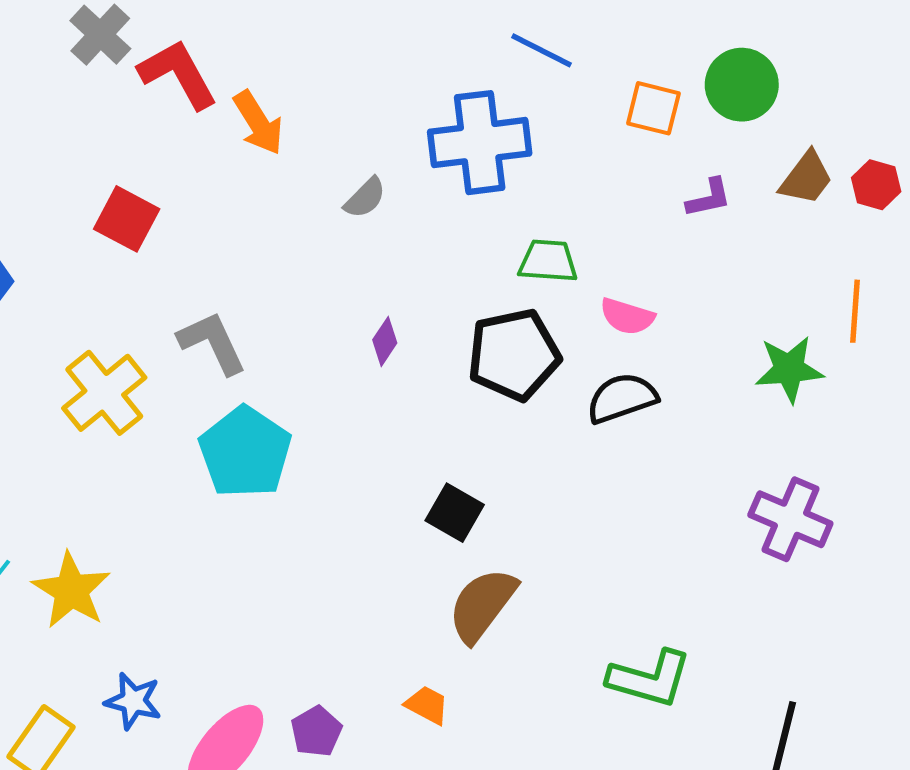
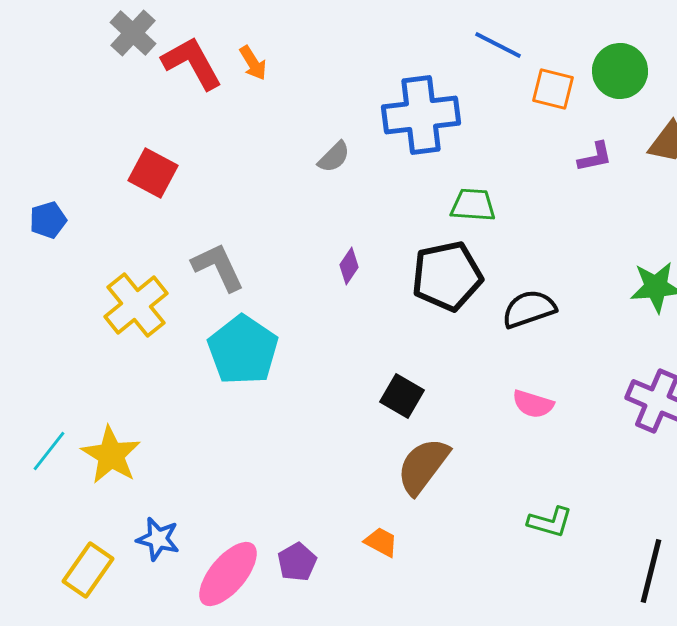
blue line: (542, 50) -> (498, 45), moved
orange arrow: (258, 123) -> (253, 63), moved, size x0.7
pink semicircle: (627, 316) -> (533, 404), moved
green L-shape: (650, 679) -> (550, 522), size x0.7

